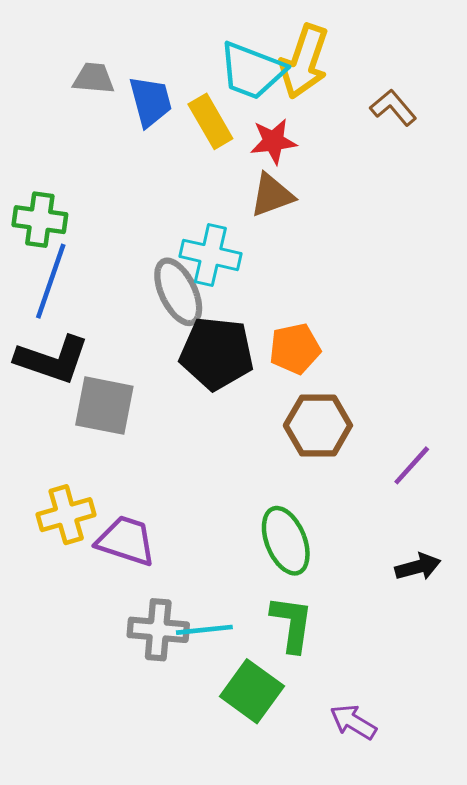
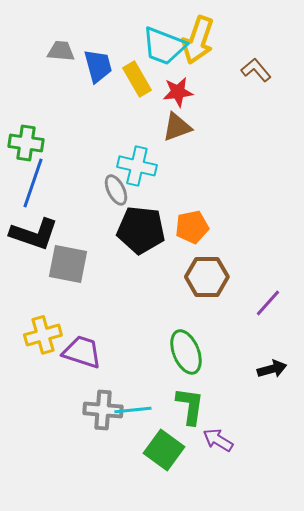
gray ellipse: (178, 292) -> (116, 190), size x0.7
purple arrow: (353, 722) -> (218, 440), moved

